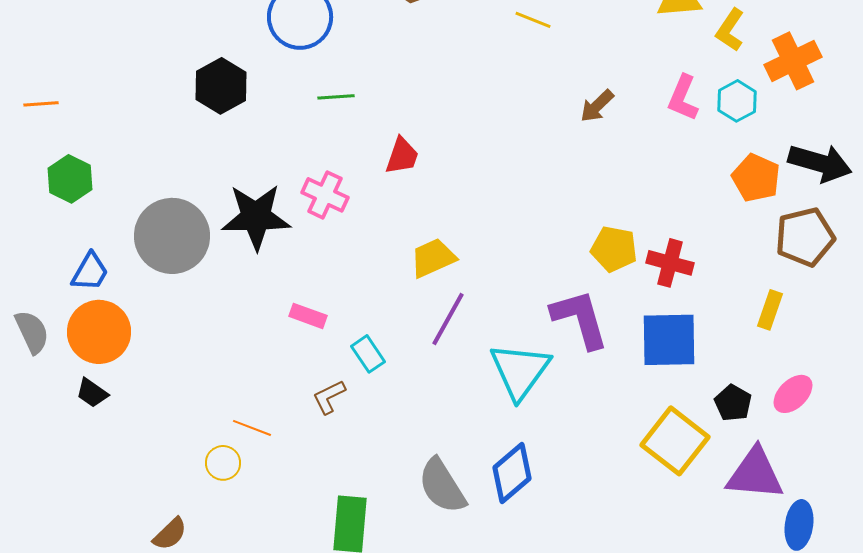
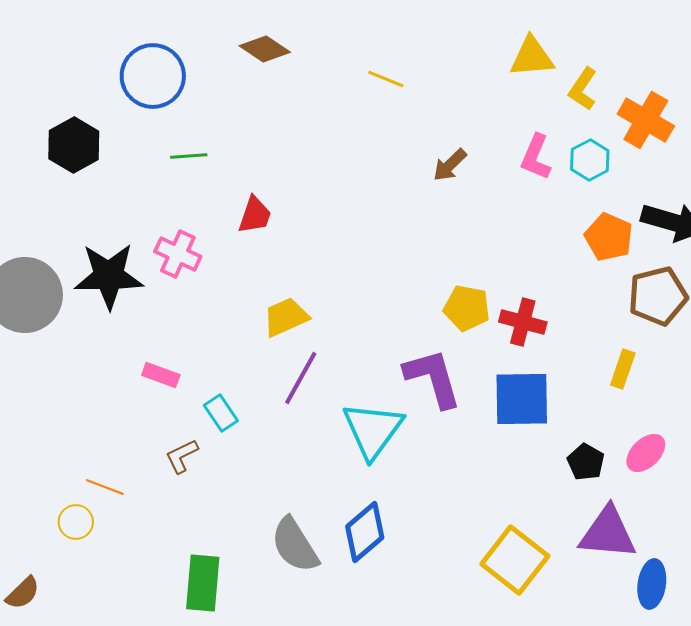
orange cross: (793, 61) -> (646, 120), turned -34
yellow square: (675, 441) -> (515, 560), moved

